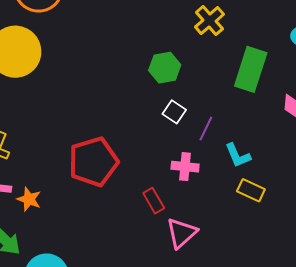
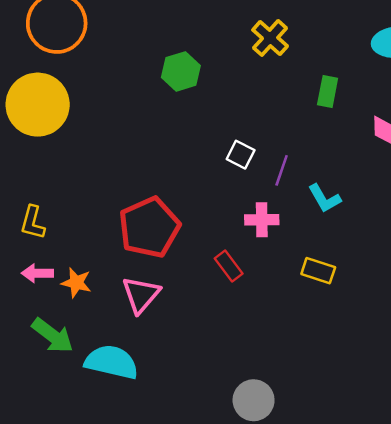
green hexagon: (165, 68) -> (181, 71), moved
green rectangle: (251, 69) -> (328, 91), size x0.6
yellow rectangle: (251, 190) -> (318, 271), moved
pink triangle: (182, 233) -> (141, 295), moved

